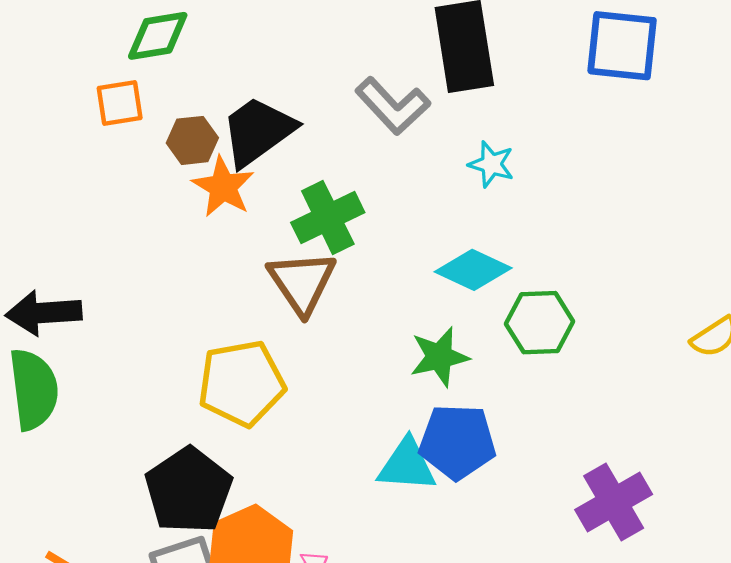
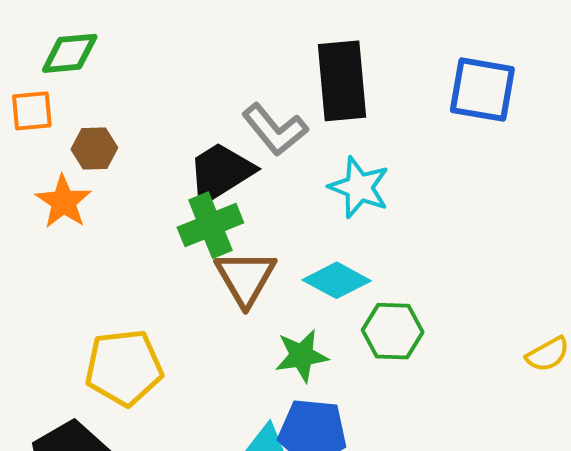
black trapezoid: (258, 131) -> (220, 173), moved
cyan star: (491, 164) -> (359, 187), size x1.5
orange star: (223, 187) -> (63, 202), moved
brown triangle: (302, 282) -> (245, 278), moved

